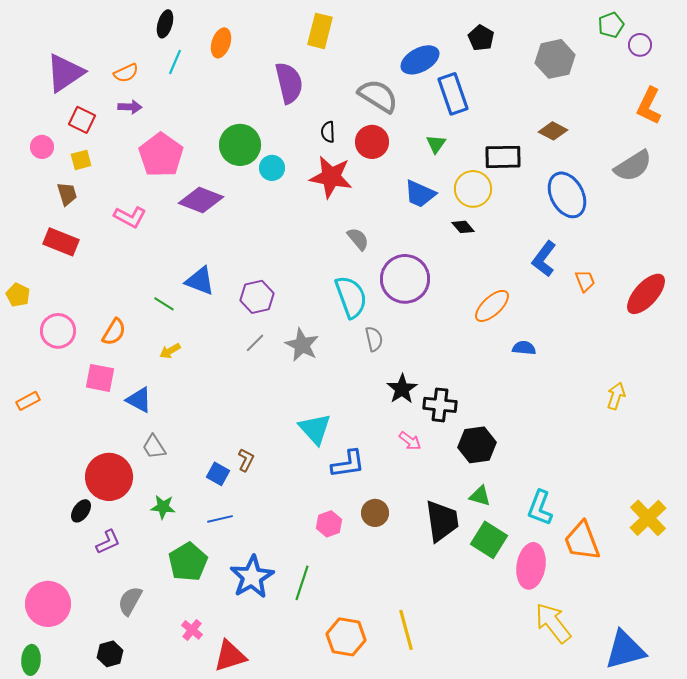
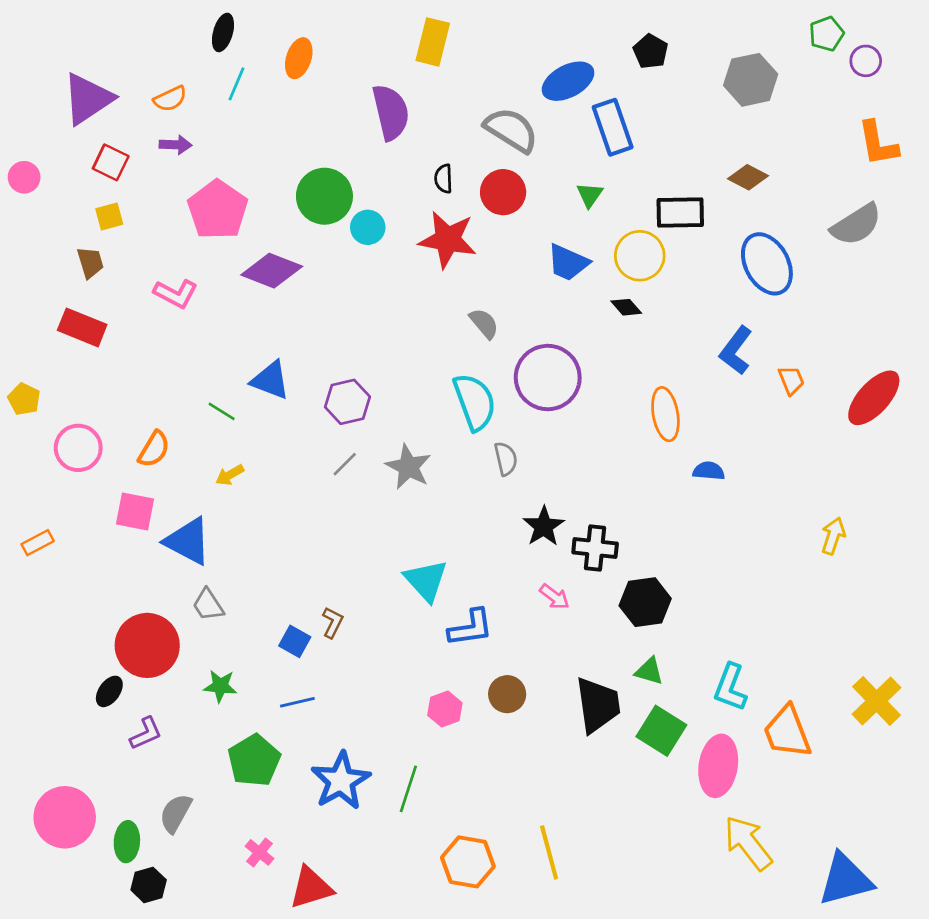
orange L-shape: (649, 106) -> (878, 143), turned -36
pink circle: (42, 147) -> (24, 177), moved
orange ellipse: (492, 306) -> (665, 414), turned -57
blue triangle: (139, 400) -> (188, 541), size x1.4
green ellipse: (31, 660) -> (127, 842), moved

